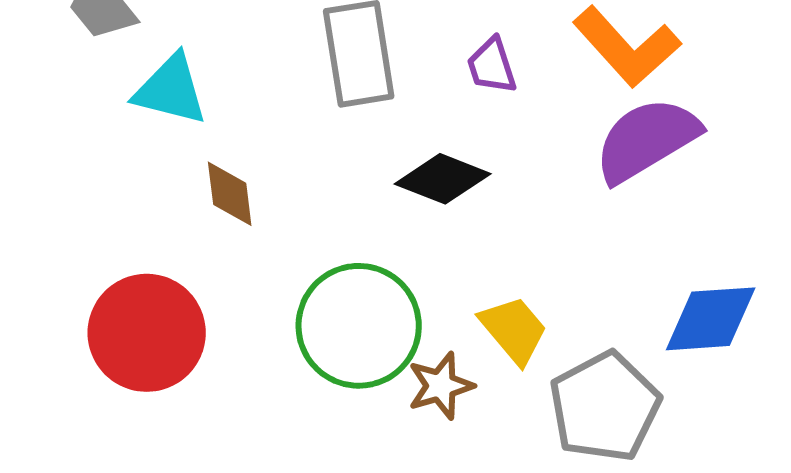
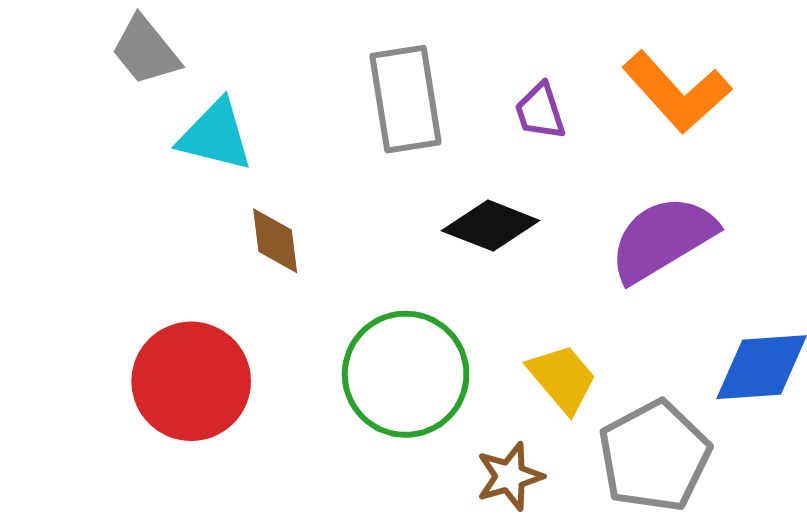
purple semicircle: (647, 140) -> (662, 239), moved
brown star: (441, 386) -> (510, 476), moved

